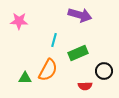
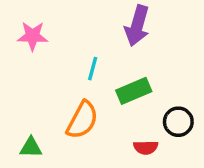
purple arrow: (80, 15) -> (137, 26), turned 90
green triangle: (25, 78) -> (31, 147), moved

